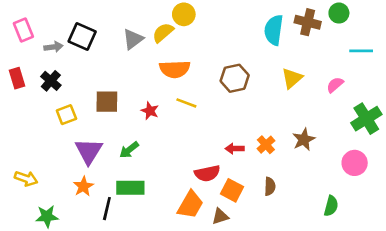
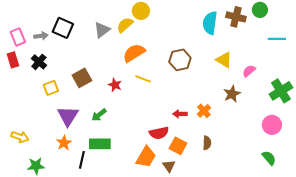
pink rectangle: (23, 30) -> (18, 37), moved
orange semicircle: (175, 69) -> (134, 53), turned 150
yellow triangle: (292, 78) -> (224, 60), turned -48
pink semicircle: (335, 85) -> (249, 71), moved
brown square: (107, 102) -> (82, 78), turned -30
brown star: (304, 139) -> (232, 94), moved
green semicircle: (331, 206) -> (269, 158), moved, turned -56
brown triangle: (220, 216) -> (169, 166), turned -48

